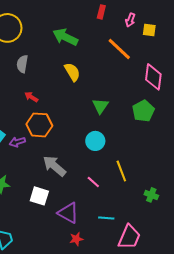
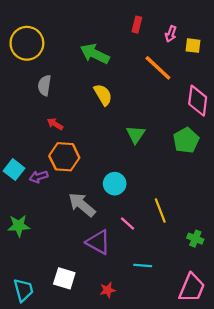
cyan circle: (95, 141) -> (115, 184), moved
white square: (39, 196) -> (64, 278), moved
purple triangle: (68, 213) -> (98, 242), moved
pink trapezoid: (129, 237) -> (192, 288), moved

